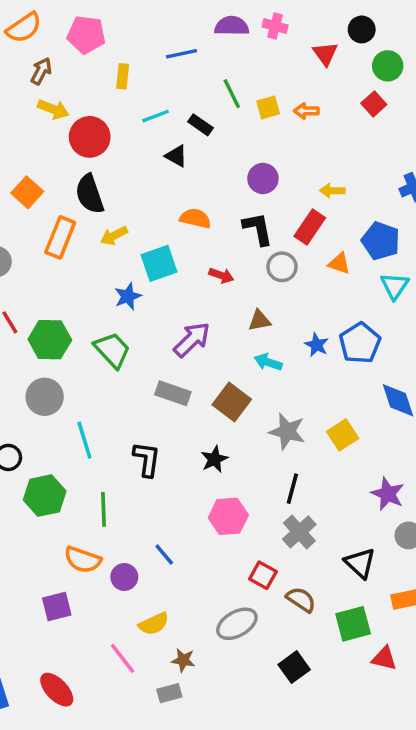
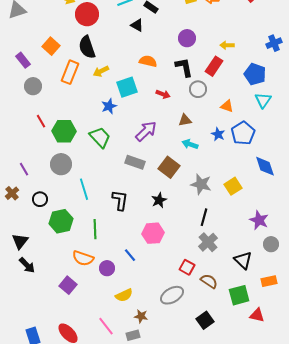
orange triangle: (339, 263) -> (227, 106), moved
pink hexagon: (228, 516) -> (153, 233), moved
purple square: (57, 606) -> (68, 285), turned -36
pink line: (123, 658) -> (106, 326), moved

